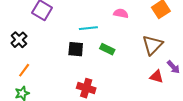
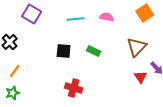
cyan line: (88, 28) -> (76, 19), moved
red triangle: (157, 76) -> (141, 77), turned 40

